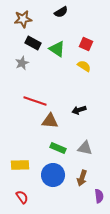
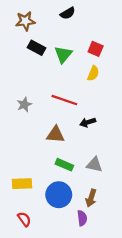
green triangle: (57, 49) -> (63, 54), turned 36
gray star: (22, 63) -> (24, 105), moved
yellow semicircle: (84, 66) -> (93, 73), turned 80
red line: (35, 101) -> (64, 100), moved
purple semicircle: (99, 196) -> (82, 218), moved

